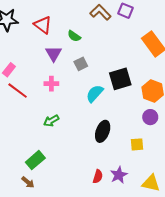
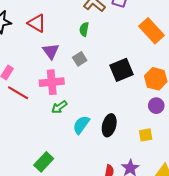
green semicircle: (74, 36) -> (84, 29), moved, turned 72
pink cross: (51, 84) -> (52, 82), size x1.6
cyan semicircle: (95, 94) -> (81, 125), moved
green arrow: (51, 121) -> (59, 107), moved

